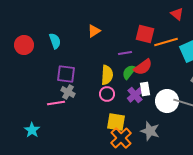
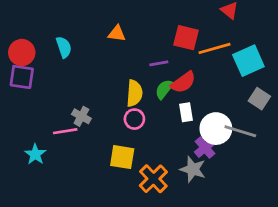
orange triangle: (94, 31) -> (117, 34), turned 40
purple square: (66, 74) -> (22, 77), moved
purple cross: (135, 95) -> (205, 148), moved
yellow square: (116, 122) -> (122, 157), moved
cyan star: (32, 130) -> (35, 154), moved

